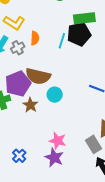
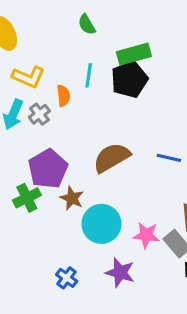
cyan line: (62, 41) -> (89, 75), moved
brown semicircle: (38, 76) -> (112, 158), moved, turned 145
cyan circle: (55, 95) -> (101, 224), moved, size x1.6
pink star: (58, 141) -> (146, 235), moved

